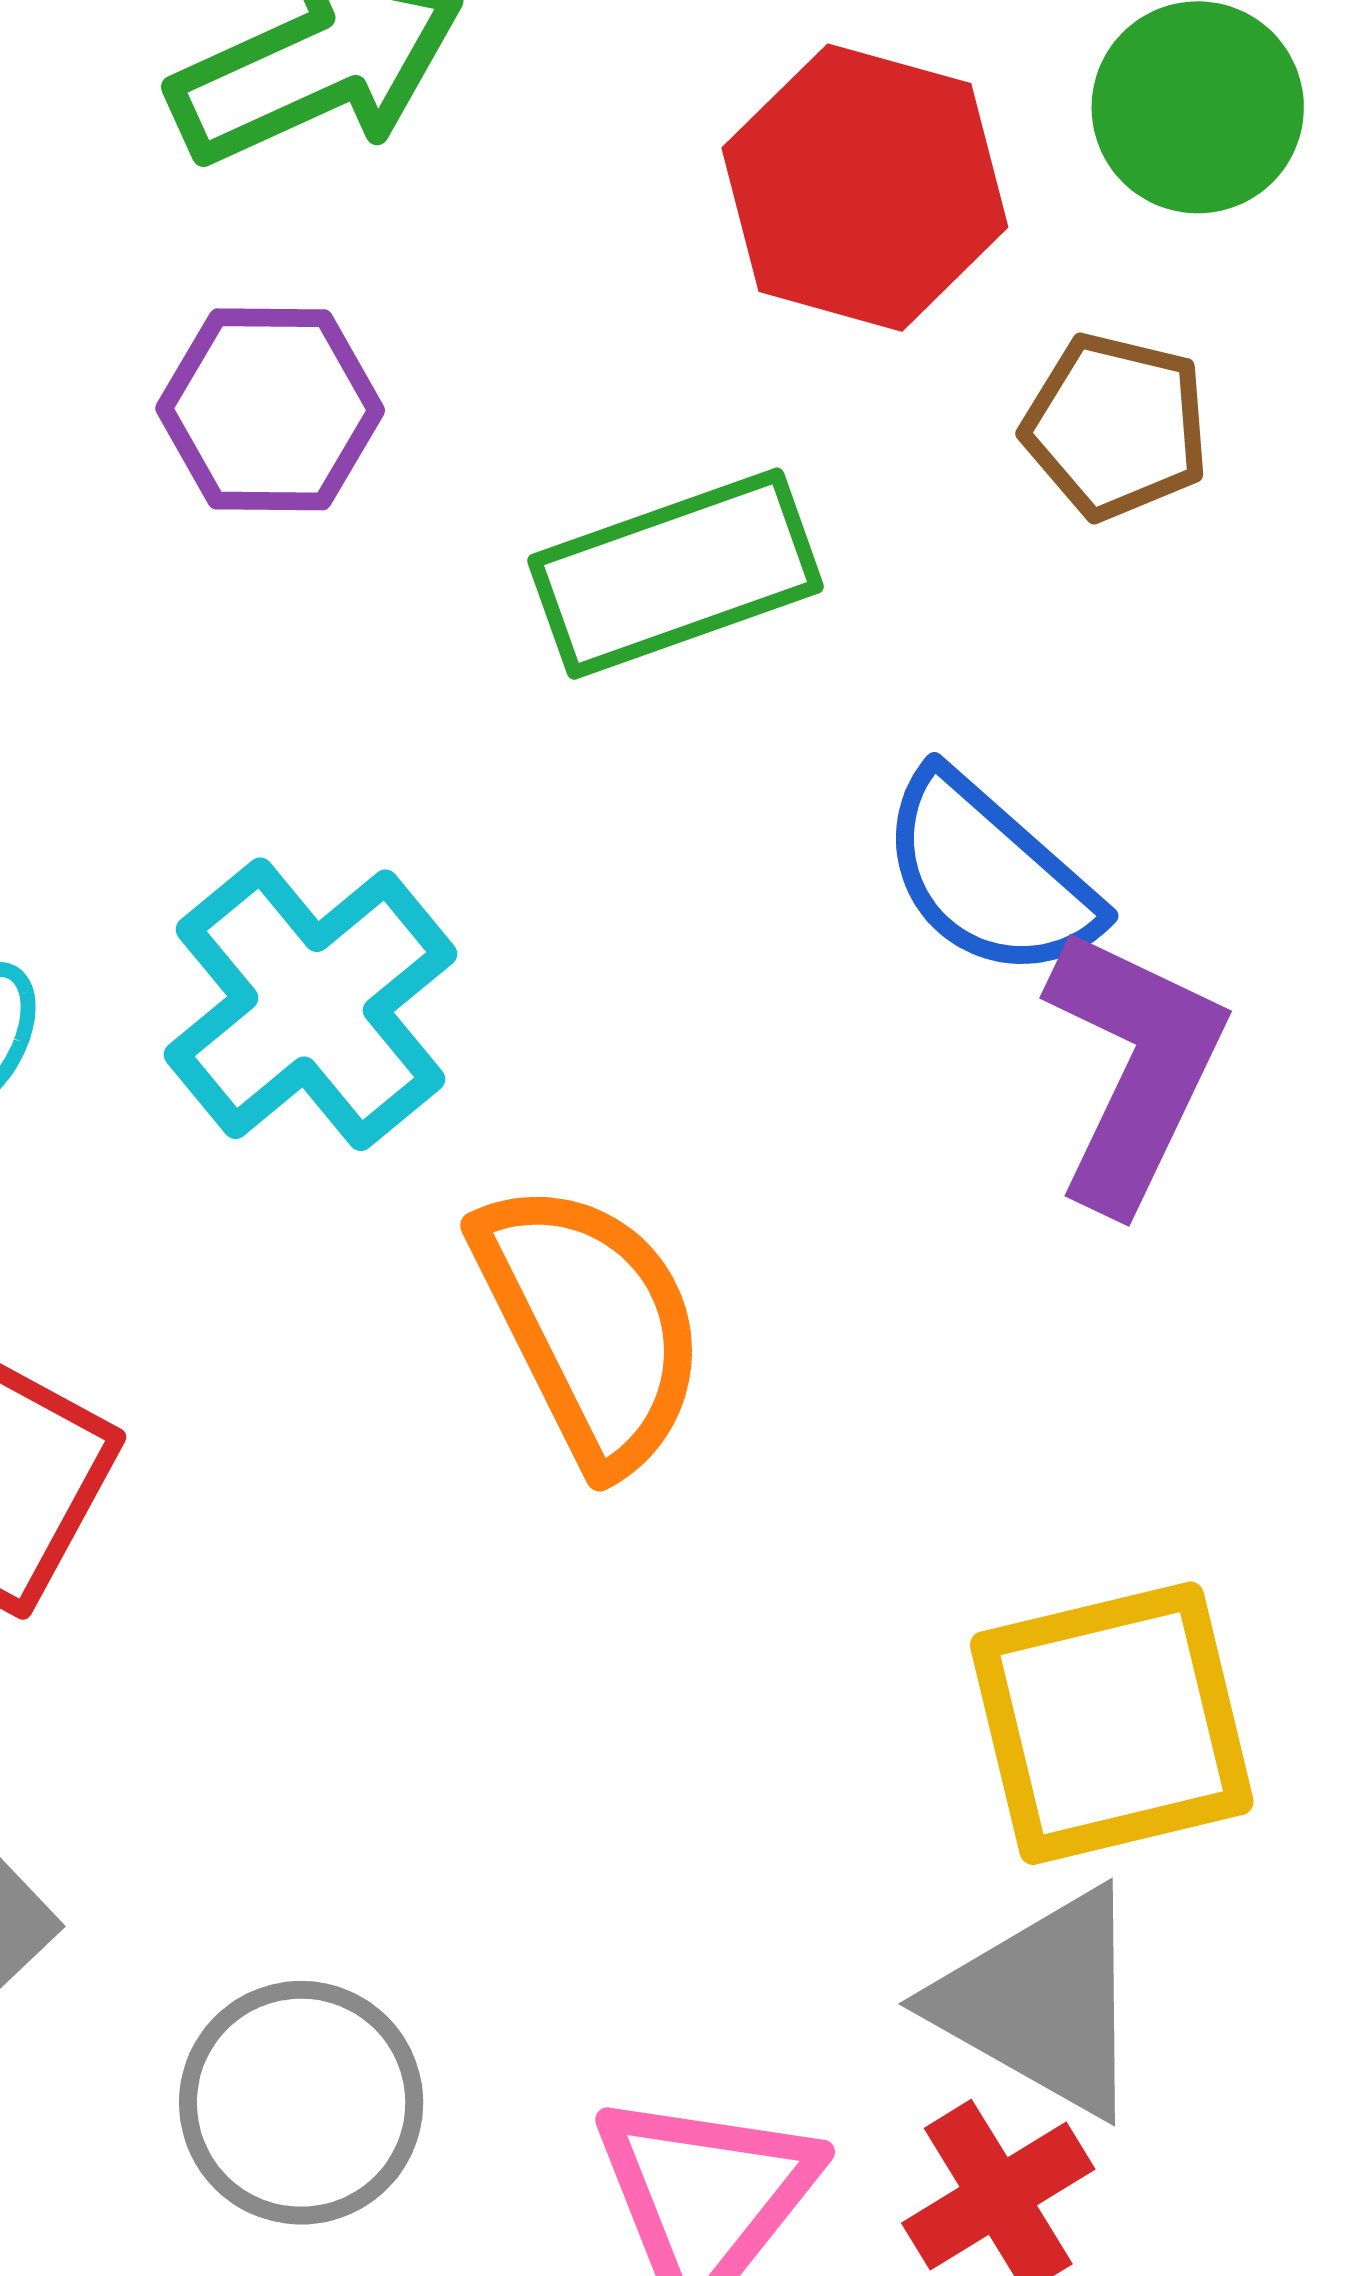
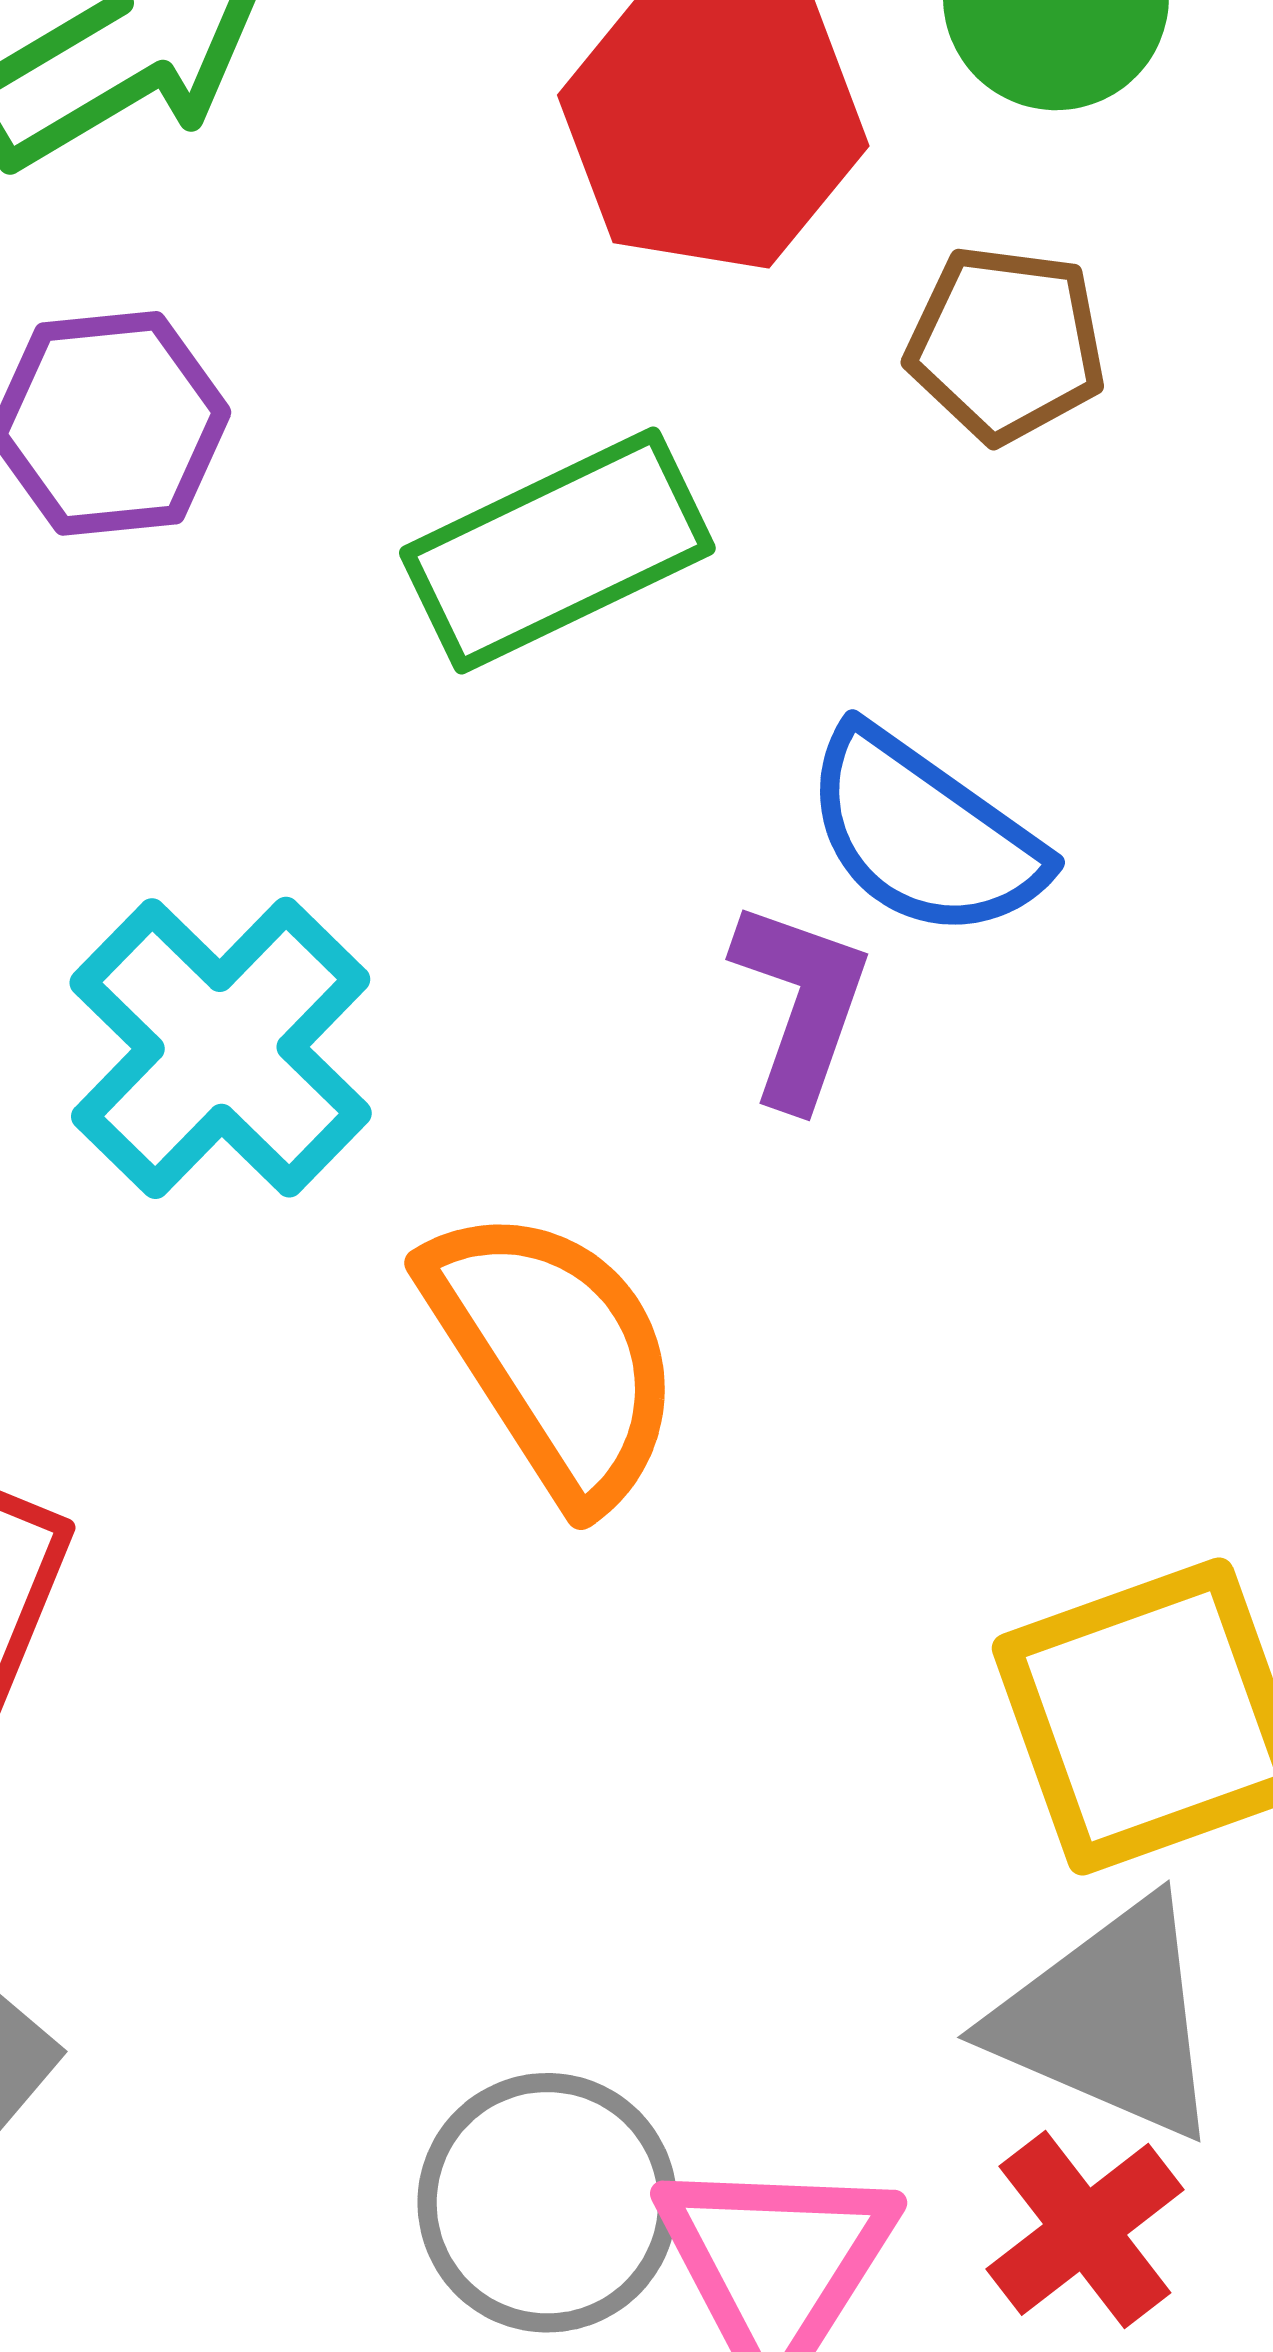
purple L-shape: (1134, 1068) -> (801, 1004), moved, size x0.7
gray circle: (301, 2103) -> (547, 2203), moved

